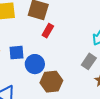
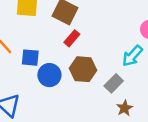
brown hexagon: (51, 82) -> (83, 69), moved

